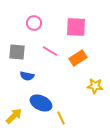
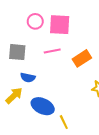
pink square: (76, 27) -> (60, 25), moved
pink line: (50, 51) -> (52, 51), turned -42
yellow arrow: (14, 116) -> (14, 96), moved

